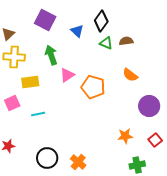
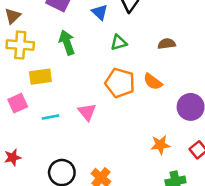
brown semicircle: (126, 41) -> (167, 44), moved
green triangle: (106, 43) -> (119, 43), moved, turned -40
pink triangle: (67, 75) -> (87, 112), moved, turned -35
orange semicircle: (130, 75) -> (153, 82), moved

